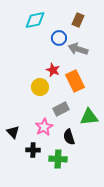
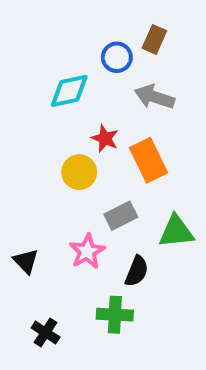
cyan diamond: (35, 20) -> (69, 91), moved
blue circle: (59, 38) -> (117, 57), moved
black semicircle: (69, 137) -> (137, 271), turned -140
black cross: (33, 150) -> (46, 333), moved, turned 32

